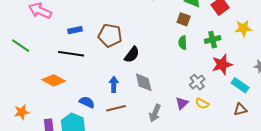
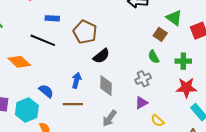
green semicircle: (183, 43) -> (154, 57), turned -40
gray cross: (197, 82) -> (143, 79), moved
purple triangle: (182, 103) -> (141, 103), moved

